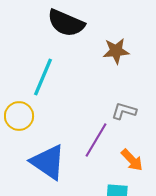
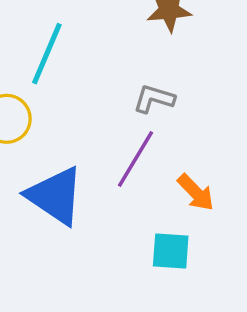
gray L-shape: (124, 111) -> (154, 99), moved

